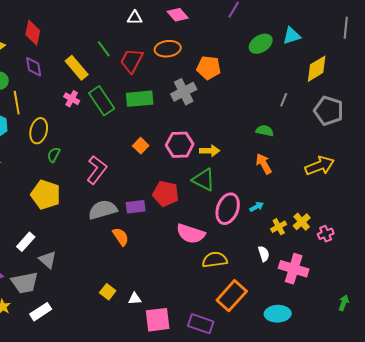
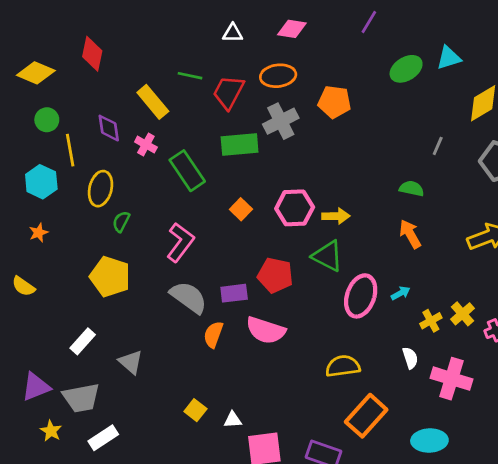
pink diamond: (178, 15) -> (292, 29), turned -40
green line: (104, 49) -> (190, 76), turned -42
purple diamond: (34, 67) -> (109, 128), moved
gray cross: (184, 92) -> (281, 121), moved
green rectangle: (102, 101) -> (187, 171), moved
gray semicircle: (103, 210) -> (189, 297), turned 52
pink semicircle: (191, 234) -> (266, 330), moved
orange semicircle: (121, 237) -> (213, 334), turned -126
gray triangle: (48, 260) -> (131, 362), moved

